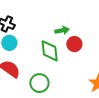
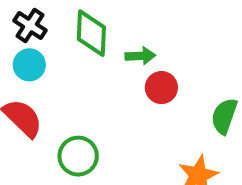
green diamond: (50, 51) -> (91, 33), moved

